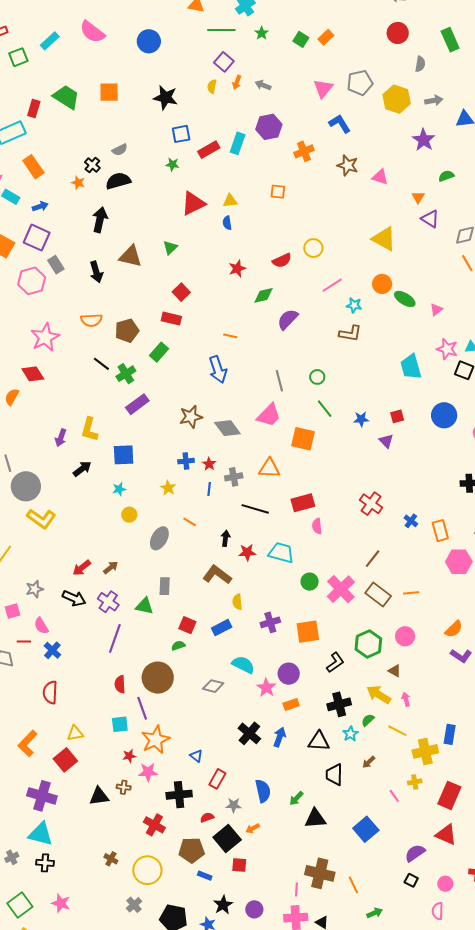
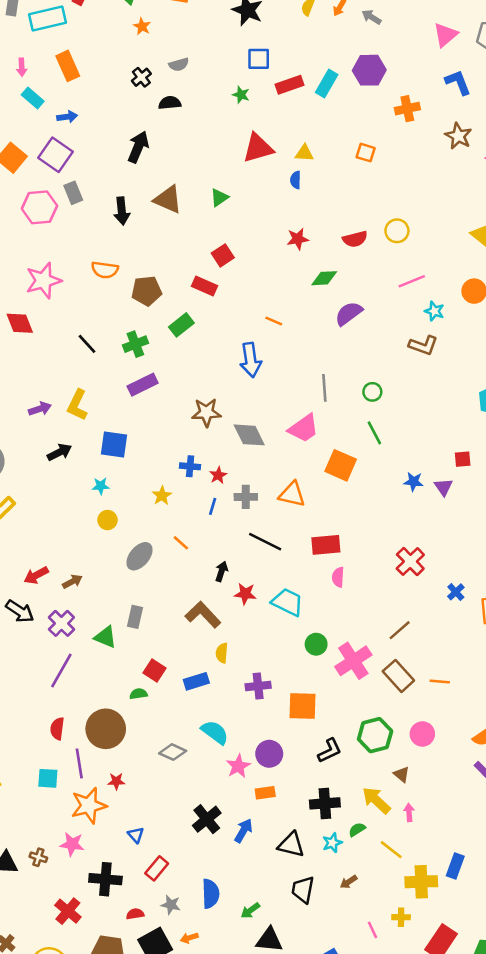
black semicircle: (118, 181) -> (170, 103), size x0.7
orange star: (78, 183) -> (142, 26), moved
black line: (101, 364) -> (87, 344), moved
blue star: (361, 419) -> (414, 482), moved
purple arrow: (61, 438) -> (40, 409), turned -138
red star: (129, 756) -> (116, 781), moved

